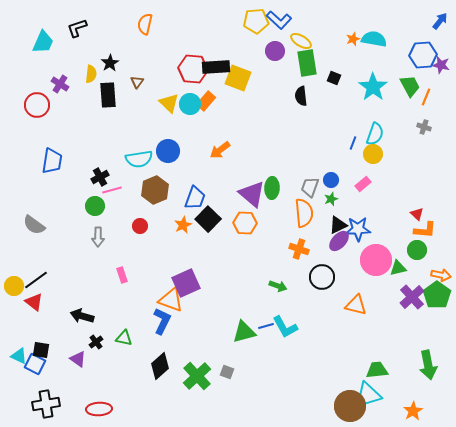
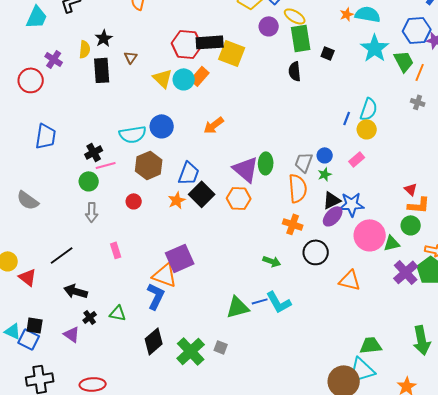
cyan star: (373, 87) -> (375, 48), moved
black line: (36, 280) -> (62, 255), moved

